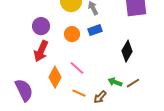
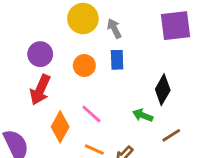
blue rectangle: (95, 30) -> (117, 60), turned -72
green arrow: (115, 82) -> (143, 115), moved

